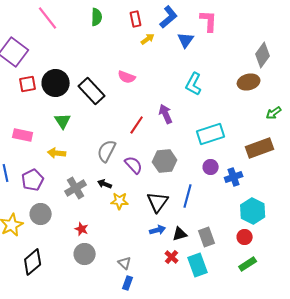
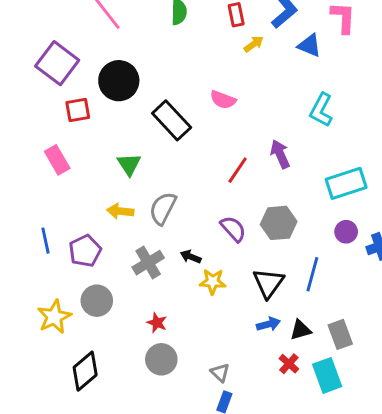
blue triangle: (186, 40) -> (309, 45), turned -42
black circle: (56, 83) -> (119, 81), moved
pink rectangle: (23, 135) -> (57, 160), moved, turned 48
gray semicircle: (107, 151) -> (163, 208), moved

